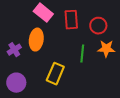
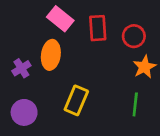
orange star: (106, 49) -> (145, 67), turned -30
green line: (82, 54) -> (135, 104), moved

